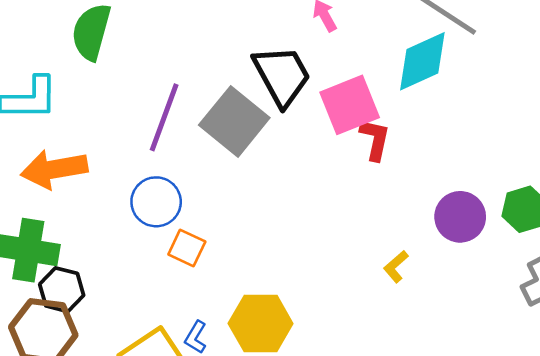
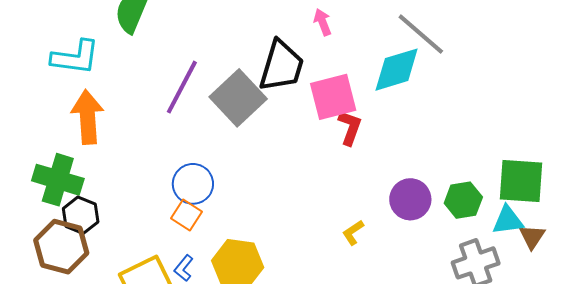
black trapezoid: (282, 76) -> (281, 66), turned 38
orange arrow: (54, 169) -> (88, 117), turned 88
blue circle: (156, 202) -> (193, 184), moved
orange square: (187, 248) -> (187, 215), moved

